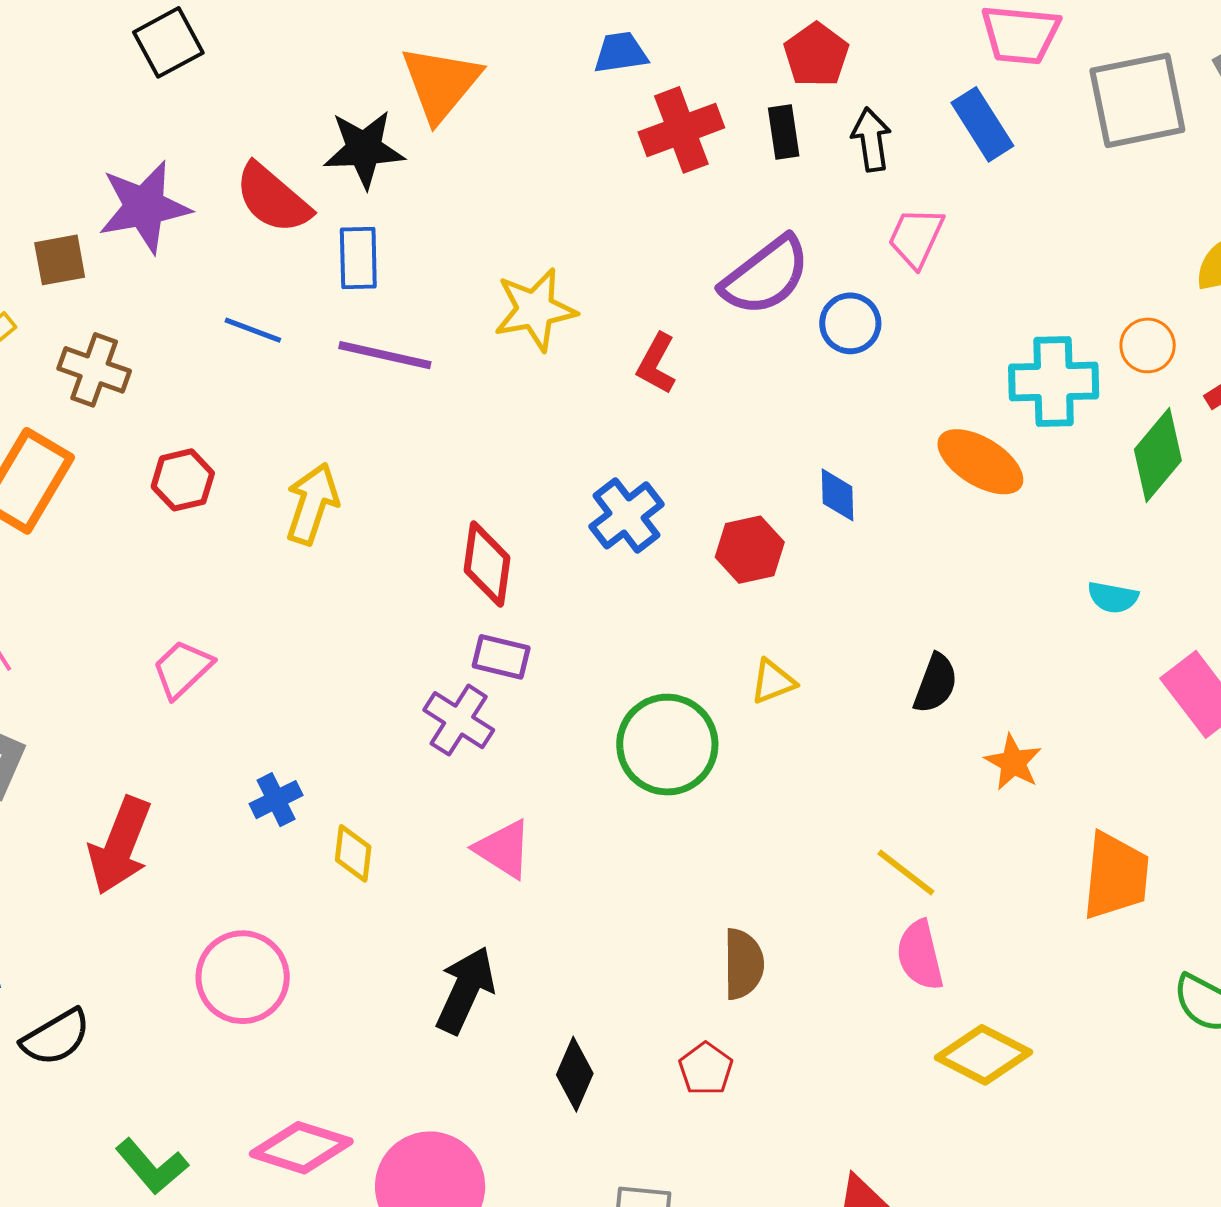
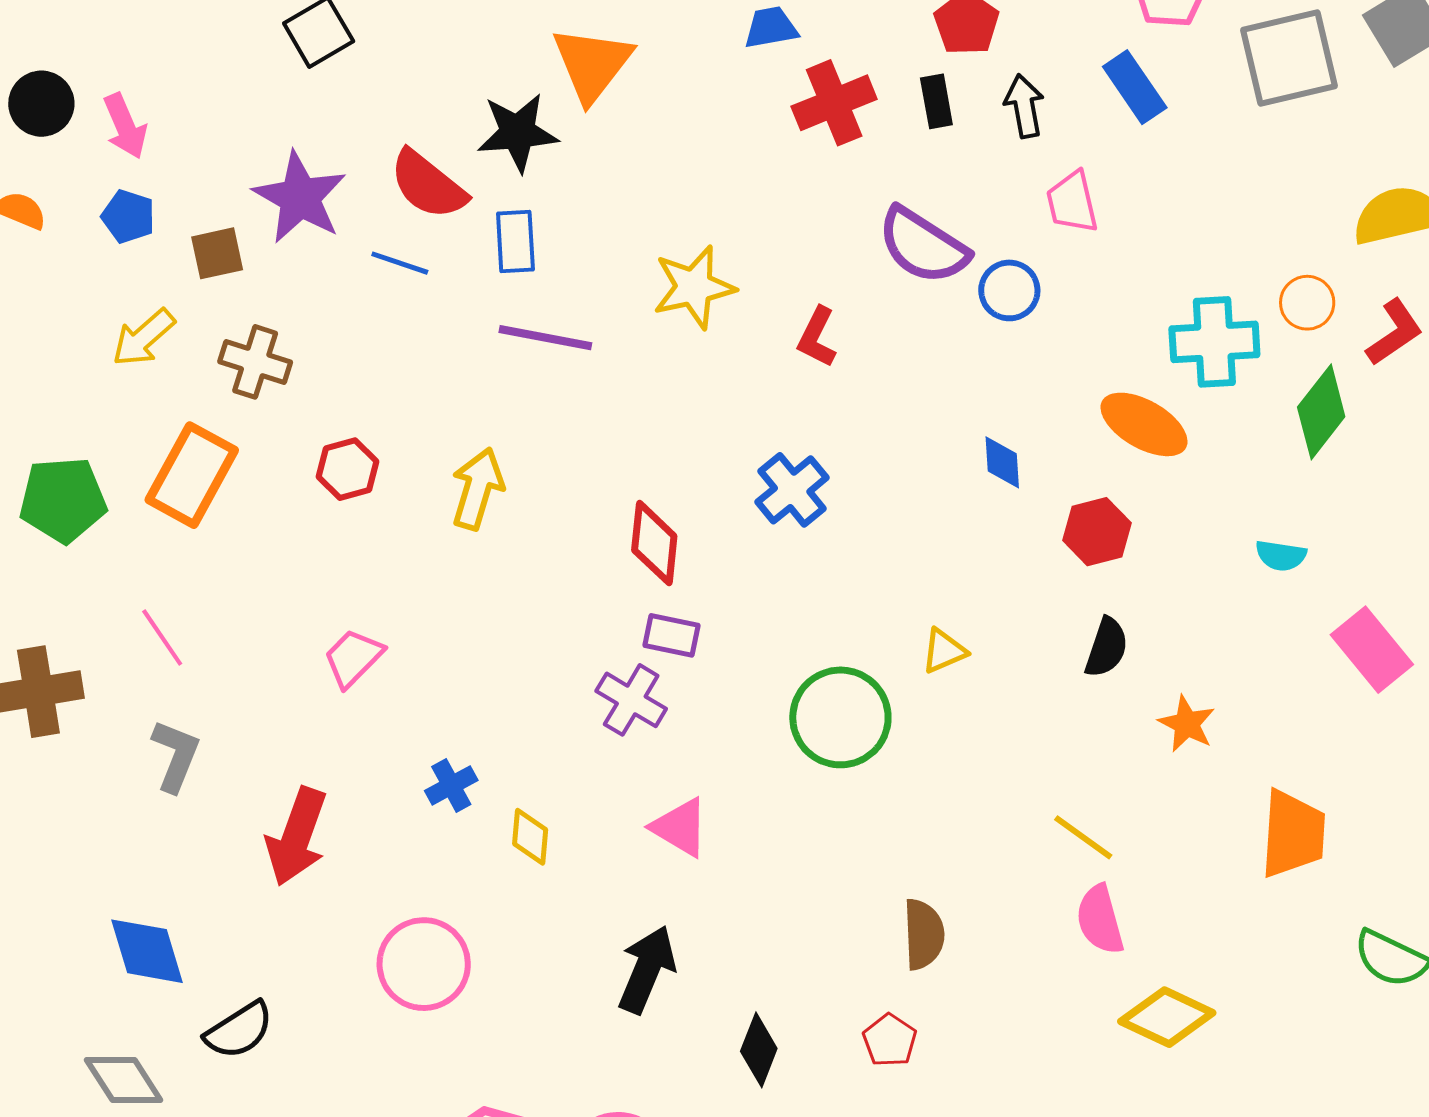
purple star: (144, 207) -> (300, 197), turned -30
pink trapezoid: (916, 237) -> (1072, 202), turned -36
purple semicircle: (766, 276) -> (923, 246), turned 72
blue line: (253, 330) -> (400, 263), moved
red hexagon: (750, 550) -> (1097, 532), moved

